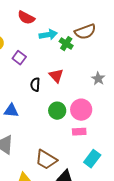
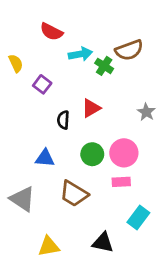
red triangle: (56, 76) -> (91, 108), turned 42
blue triangle: (11, 111) -> (45, 158), moved
brown trapezoid: (46, 160) -> (74, 194), moved

